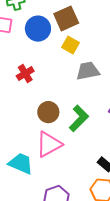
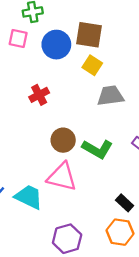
brown square: (66, 18) -> (89, 35), turned 30
green L-shape: (79, 118) -> (97, 149), turned 72
pink triangle: (49, 144) -> (62, 177), turned 40

